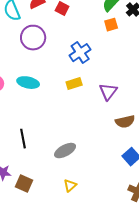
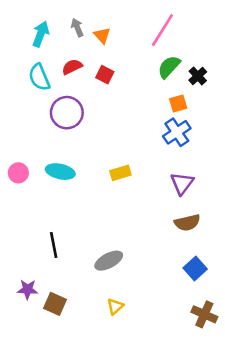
orange square: (111, 25) -> (178, 103), moved
blue cross: (80, 53) -> (177, 132), moved
purple triangle: (108, 92) -> (182, 183), moved

